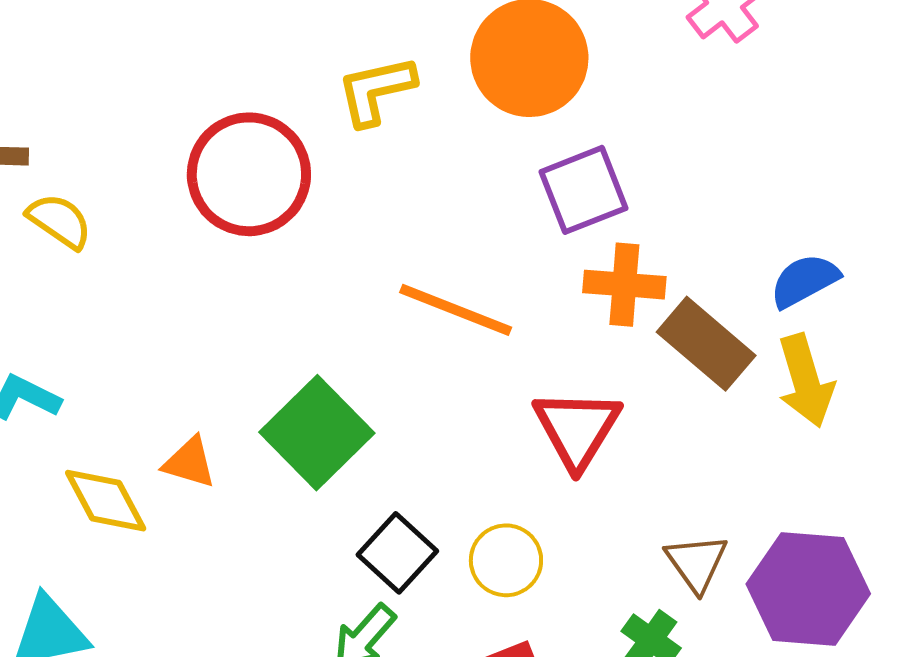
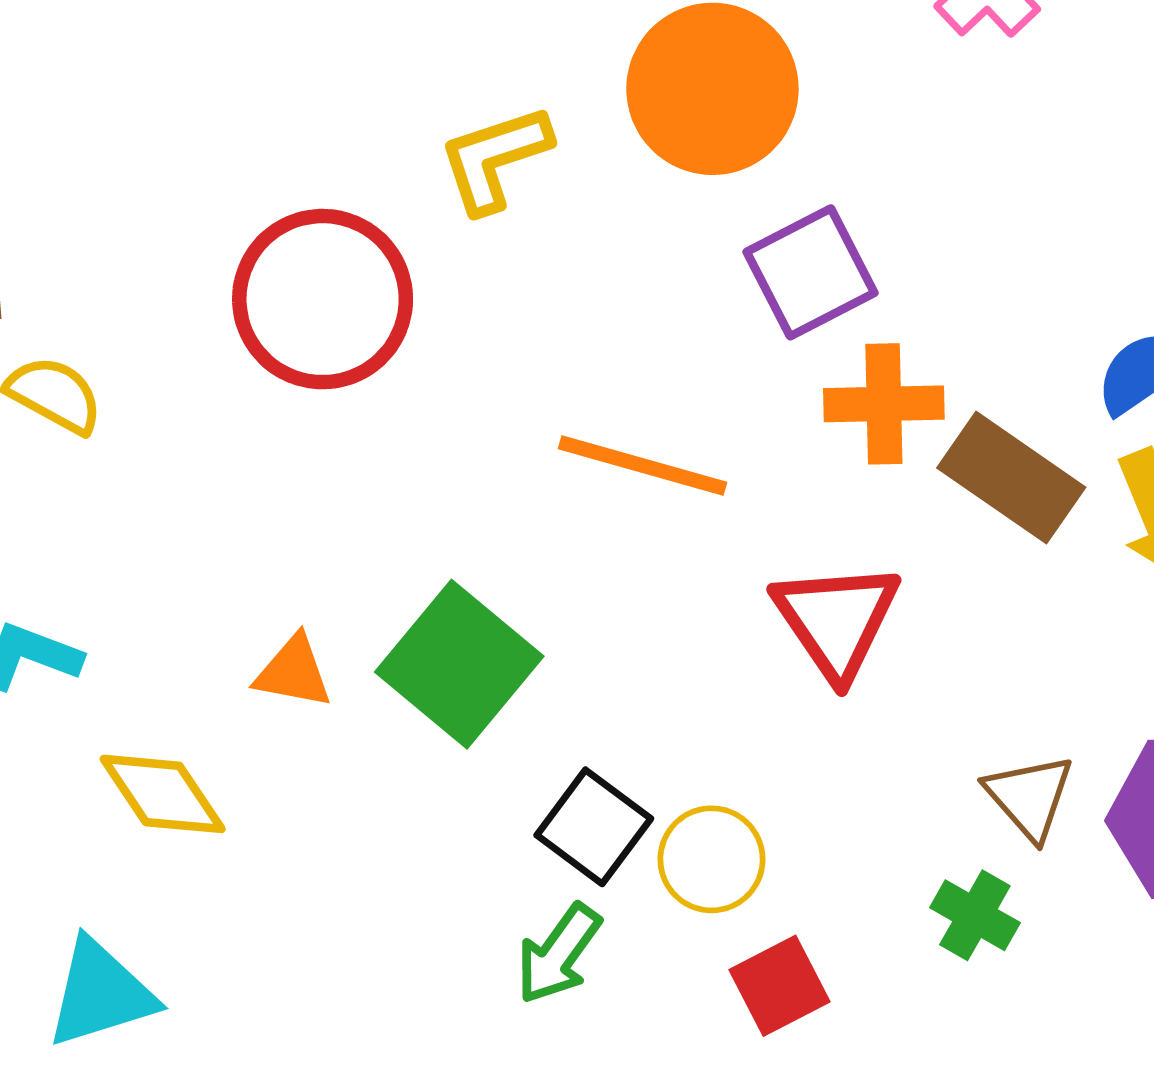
orange triangle: (189, 462) -> (293, 672), moved
yellow circle: (506, 560) -> (711, 859), moved

